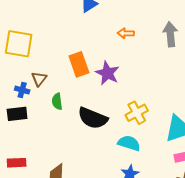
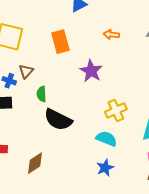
orange rectangle: (79, 64) -> (60, 42), moved
black semicircle: (93, 118) -> (58, 120), moved

